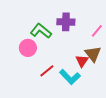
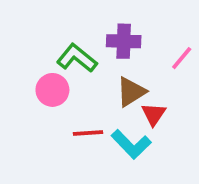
brown triangle: (93, 54) -> (131, 92), moved, turned 36
red line: (47, 71) -> (88, 133), turned 35

